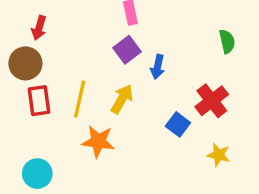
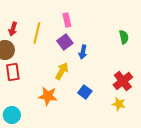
yellow line: (80, 99) -> (37, 33), moved
red cross: (212, 101) -> (123, 81), moved
blue square: (178, 124) -> (85, 92), moved

